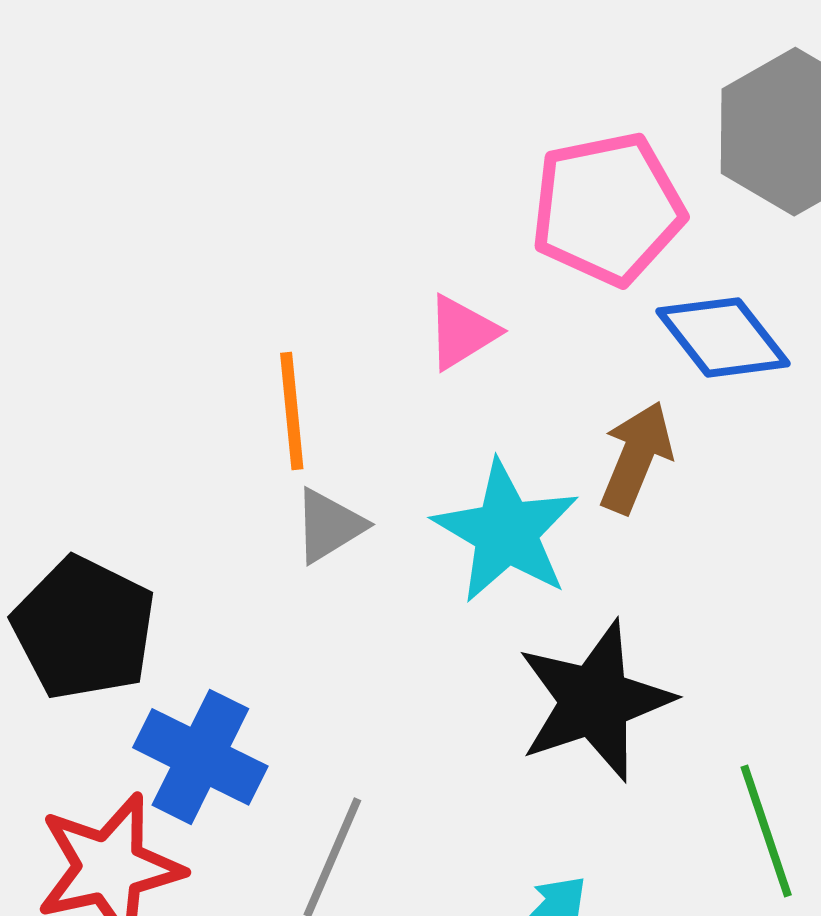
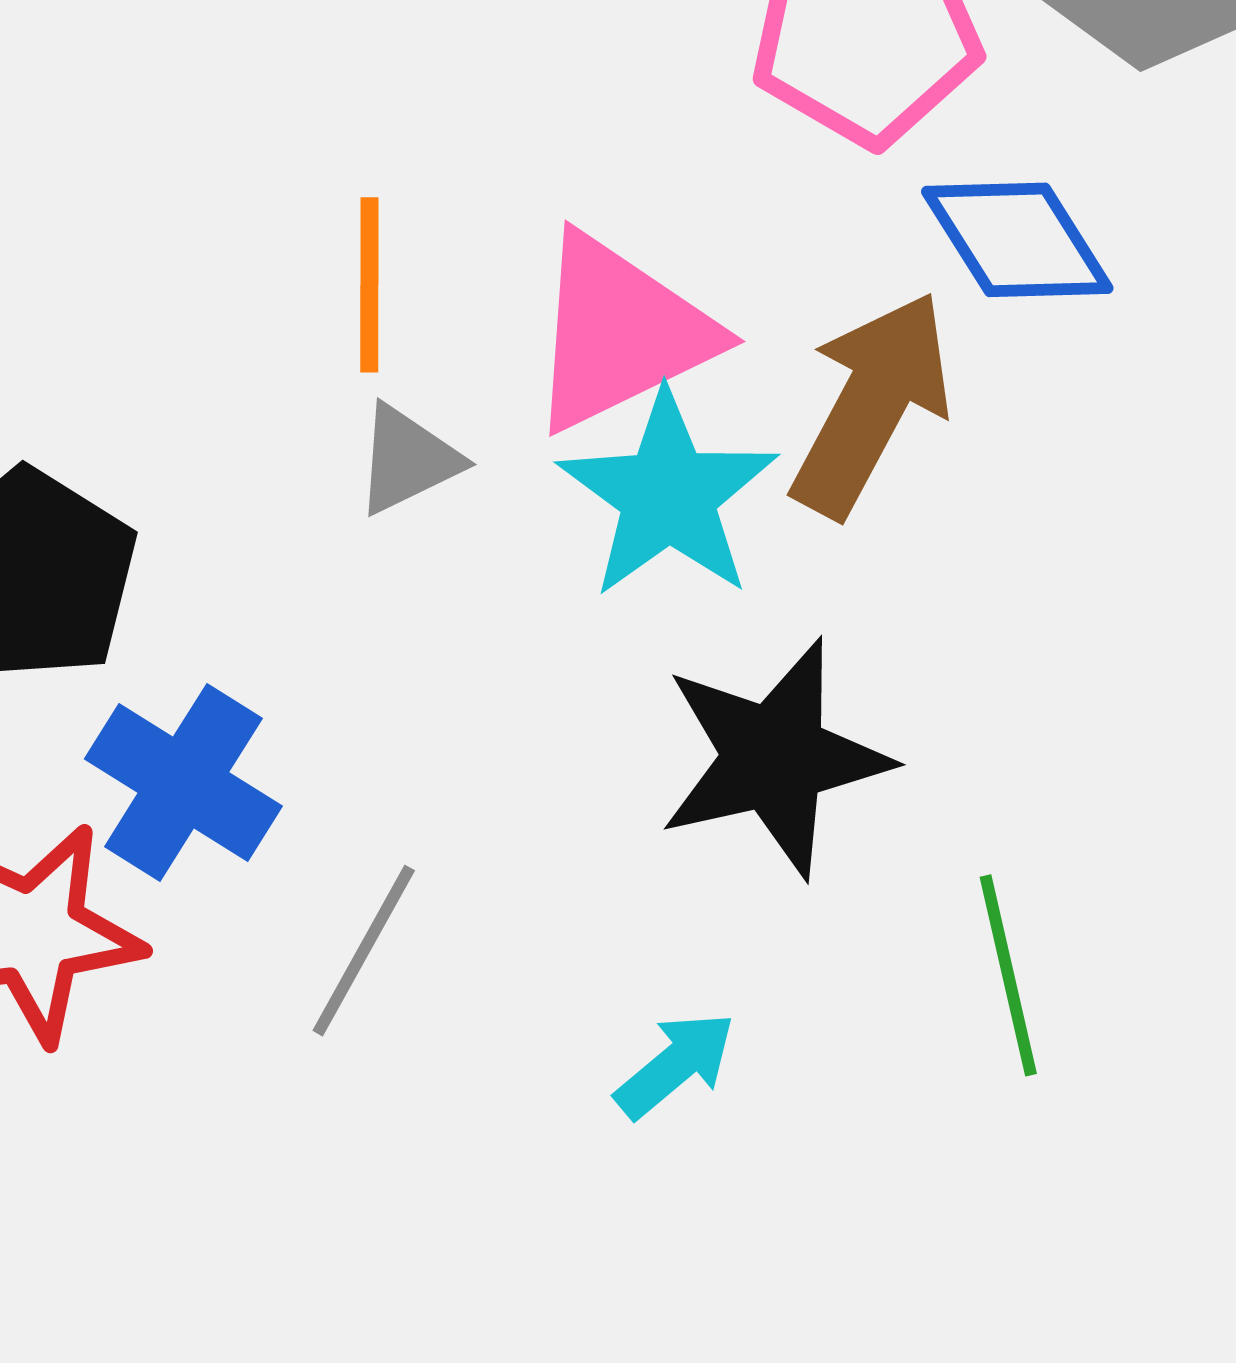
pink triangle: (462, 332) -> (620, 333), moved, size x1.8
brown arrow: (636, 457) -> (871, 404), size x1.4

